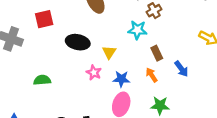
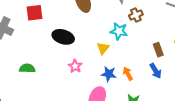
yellow triangle: (109, 52) -> (103, 48), moved
brown rectangle: (157, 53) -> (158, 50), moved
blue star: (121, 79) -> (109, 74), moved

